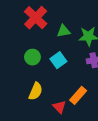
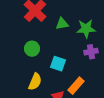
cyan square: (58, 60) -> (58, 64), moved, turned -35

